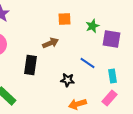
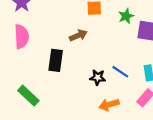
blue line: (87, 63) -> (120, 72), moved

